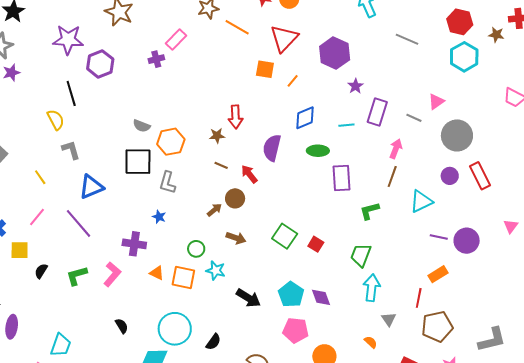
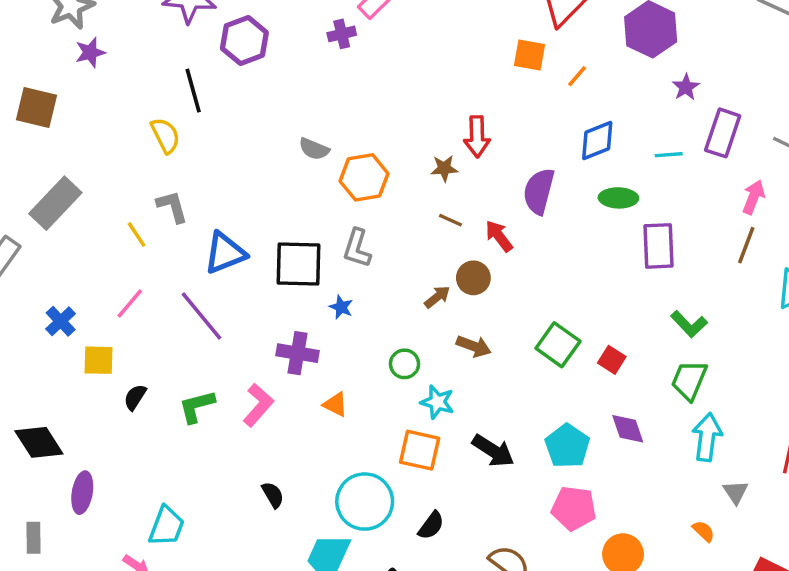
gray L-shape: (71, 150) -> (172, 207), moved
black square: (138, 162) -> (299, 264), moved
green L-shape: (370, 211) -> (689, 324), moved, turned -120
orange square: (183, 277) -> (420, 450), moved
purple diamond: (321, 297) -> (628, 429), moved

